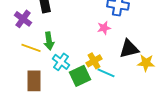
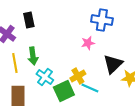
yellow line: (31, 48) -> (15, 63), turned 60
black triangle: (129, 49) -> (113, 64), turned -30

